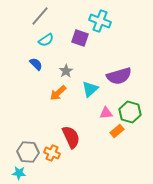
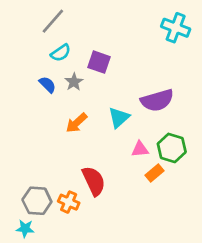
cyan cross: (100, 21) -> (176, 28), moved
purple square: (80, 38) -> (99, 62), moved
gray star: (66, 71) -> (74, 82), moved

